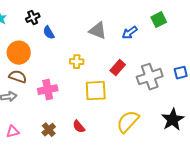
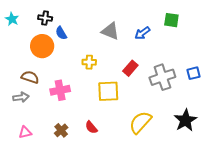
black cross: (33, 18) -> (45, 18), turned 32
green square: (159, 20) -> (171, 20), turned 35
orange circle: (19, 53) -> (42, 46), moved

